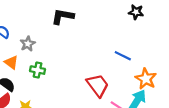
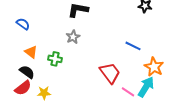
gray star: (28, 44) -> (73, 37), moved

